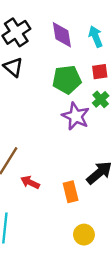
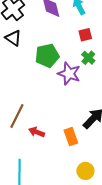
green pentagon: (67, 80) -> (47, 56), moved

